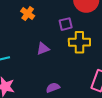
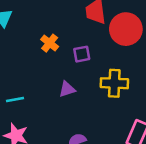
purple square: (66, 24) -> (82, 54), moved

